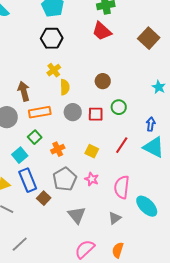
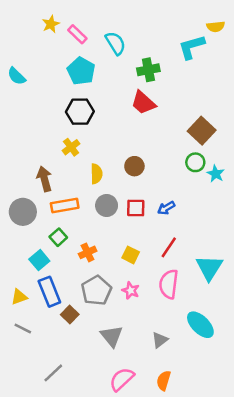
brown square: (149, 38) -> (202, 131), moved
yellow cross: (54, 70) -> (71, 147), moved
brown circle: (103, 81) -> (134, 166), moved
green circle: (119, 107) -> (195, 162), moved
blue arrow: (151, 124) -> (166, 208), moved, turned -128
cyan triangle: (154, 147) -> (209, 268), moved, turned 35
pink semicircle: (122, 187) -> (169, 284), moved
gray line: (20, 244) -> (53, 373), moved

